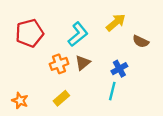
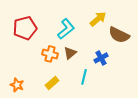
brown semicircle: (141, 41) -> (119, 35), size x1.5
orange cross: (59, 64) -> (50, 54), turned 35
cyan line: (112, 91) -> (84, 77), moved

